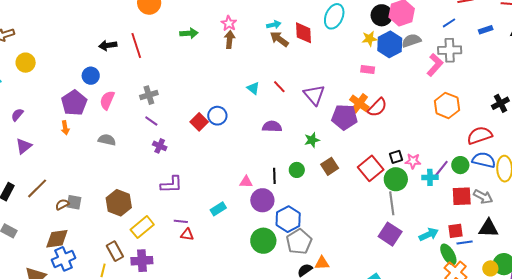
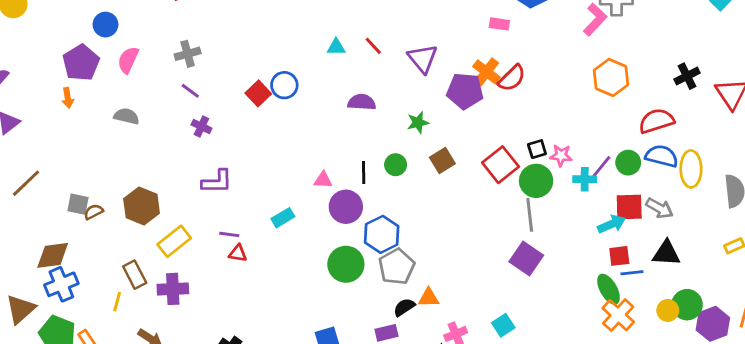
cyan triangle: (253, 88) -> (336, 47), turned -40
brown semicircle: (62, 204) -> (94, 212), moved
cyan arrow: (429, 234) -> (612, 224), moved

